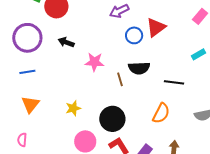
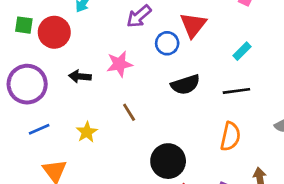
cyan rectangle: (199, 54) -> (242, 51), moved
pink star: (94, 62) -> (119, 64), moved
brown line: (120, 79) -> (129, 112), moved
yellow star: (73, 108) -> (87, 132), moved

